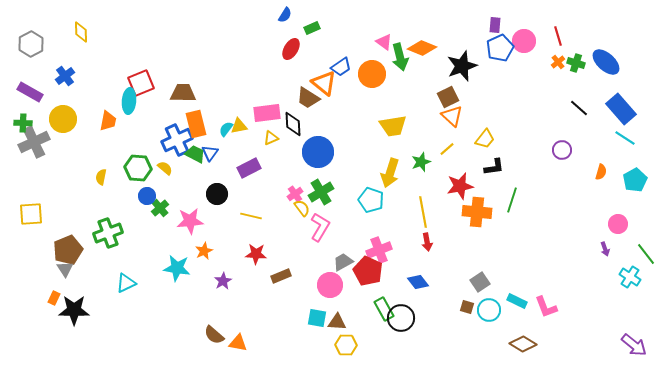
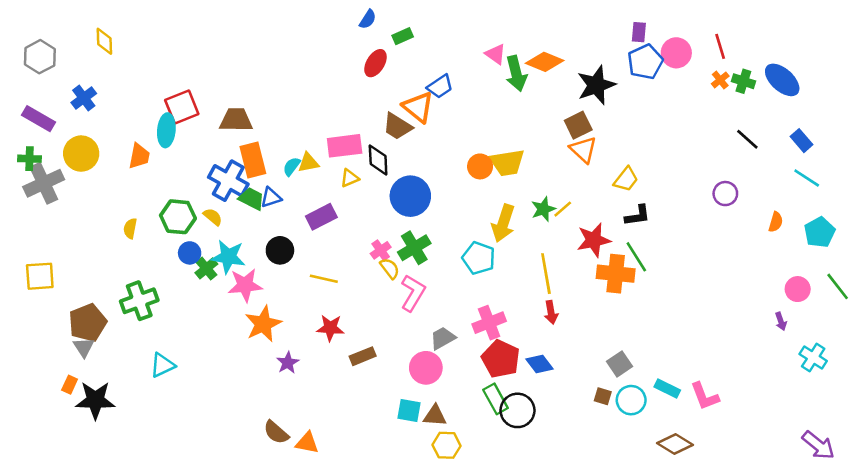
orange circle: (372, 74) -> (480, 166), moved, size x0.7
blue rectangle: (621, 109) -> (802, 141), size x0.6
blue cross: (177, 140) -> (228, 181), turned -36
yellow line: (447, 149) -> (563, 209), moved
blue triangle: (210, 153) -> (271, 197), turned 36
green line: (512, 200) -> (636, 257), moved, turned -50
orange star: (204, 251) -> (263, 324), size x1.6
green line: (646, 254) -> (838, 286), moved
cyan star: (177, 268) -> (228, 257), moved
red pentagon: (368, 271) -> (501, 359), moved

